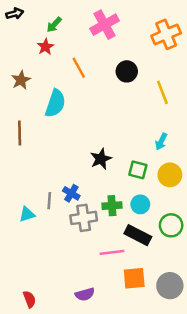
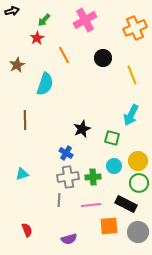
brown line: (20, 133) -> (25, 120), moved
cyan arrow: (161, 142) -> (131, 115), size x1.5
yellow circle: (170, 175) -> (138, 161), moved
blue cross: (71, 193) -> (66, 153), moved
gray line: (49, 201) -> (59, 200), moved
green cross: (112, 206) -> (93, 177), moved
black rectangle: (138, 235) -> (126, 204), moved
red semicircle: (29, 299) -> (27, 230), moved

